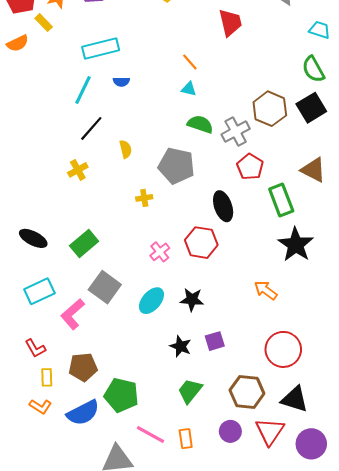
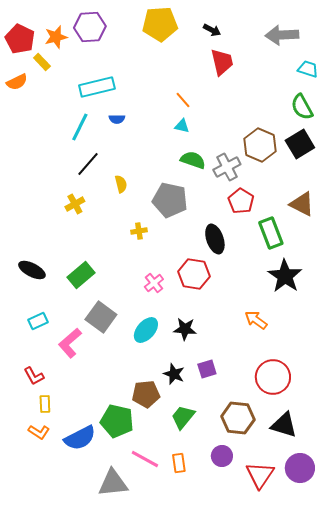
cyan rectangle: (39, 291) -> (38, 321), size x0.7
brown pentagon: (83, 367) -> (146, 394), moved
red triangle: (270, 431) -> (260, 475), moved

